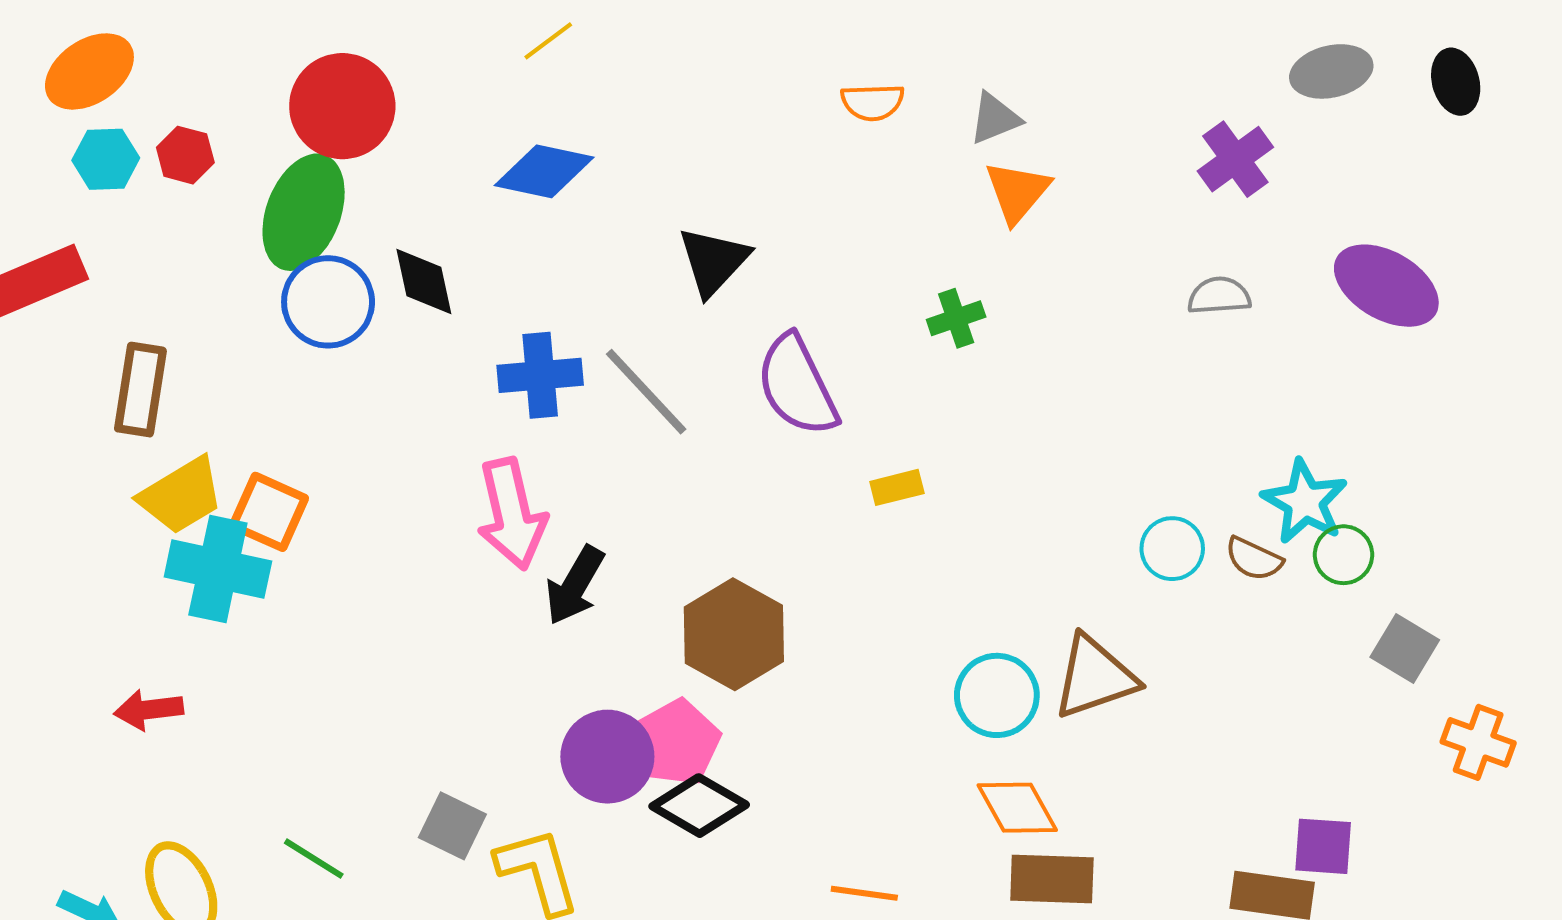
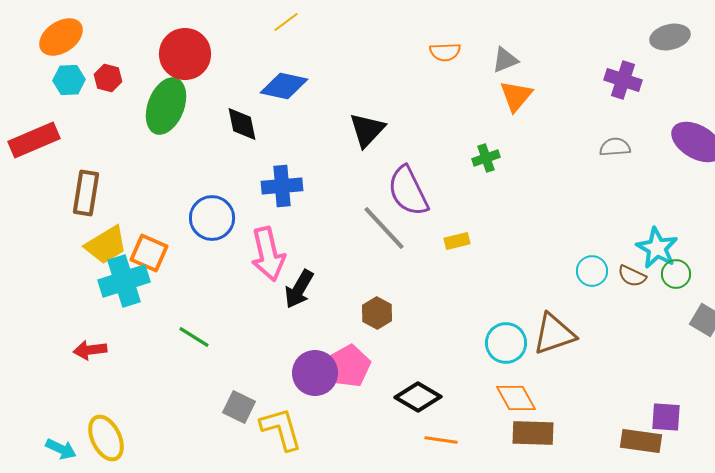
purple cross: (1235, 159) -> (623, 80), turned -36
black diamond: (424, 281) -> (242, 124), moved
blue circle: (328, 302) -> (212, 218), moved
gray line: (646, 392) -> (384, 228), moved
cyan cross: (218, 569) -> (124, 281), turned -30
brown hexagon: (734, 634) -> (377, 313), size x0.6
black diamond: (699, 806) -> (418, 397), moved
green line: (314, 859) -> (194, 337), moved

